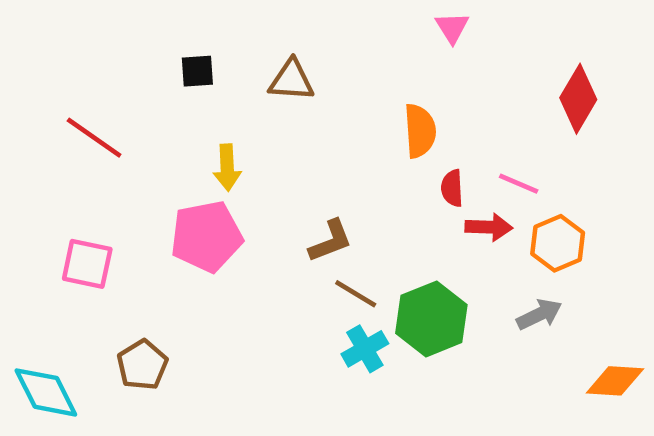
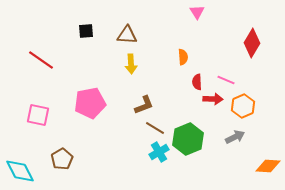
orange semicircle: (420, 131) -> (183, 57), size x0.7
yellow arrow: (227, 168) -> (131, 64), moved

